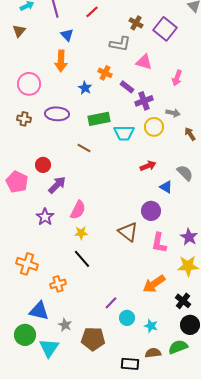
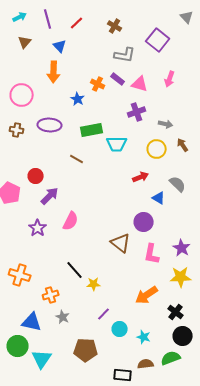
red line: (92, 12) -> (77, 23), moved
brown cross: (136, 23) -> (115, 26), moved
brown triangle: (19, 31) -> (25, 42), moved
gray L-shape: (120, 44) -> (125, 55), moved
pink triangle: (144, 62) -> (140, 84), moved
pink arrow: (177, 78) -> (170, 79), moved
purple rectangle: (127, 87) -> (118, 79), moved
yellow circle: (154, 127) -> (157, 149), moved
yellow star: (81, 233) -> (94, 284), moved
gray star: (65, 325) -> (63, 317), moved

